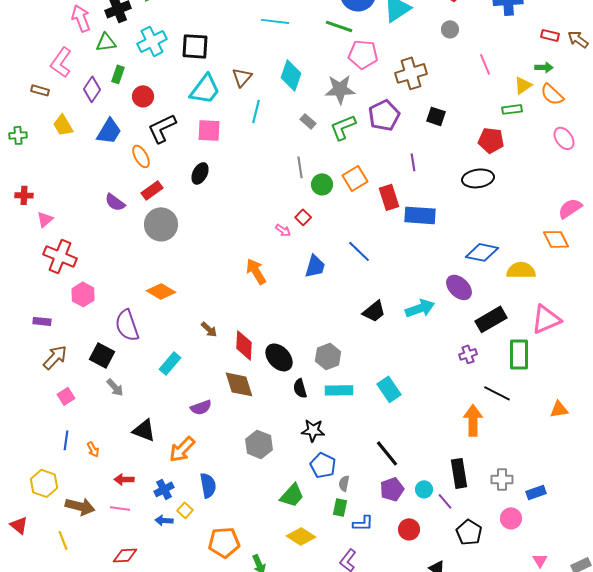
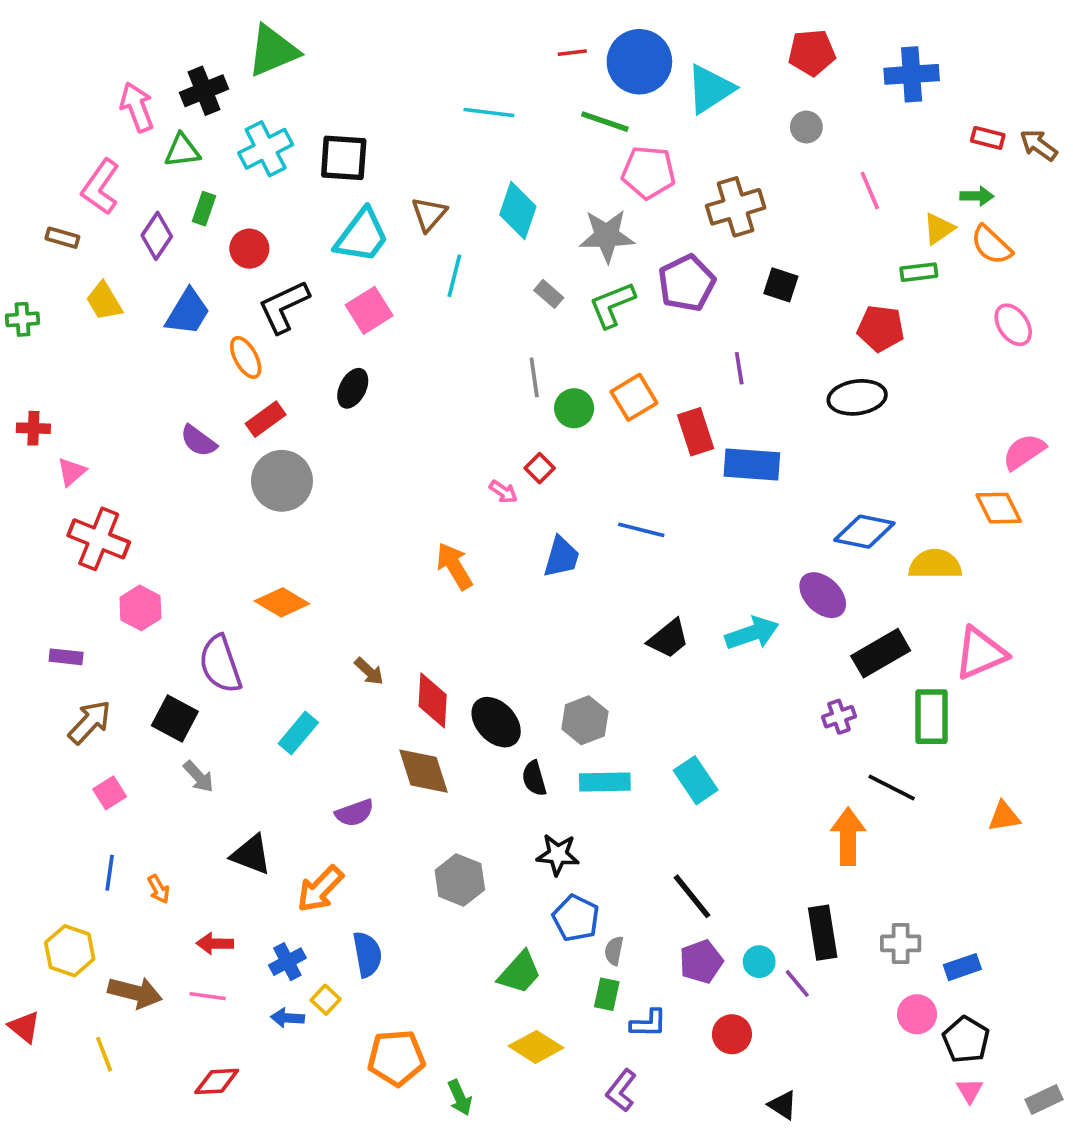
pink square: (209, 130) -> (369, 310), turned -35
blue line: (359, 251) -> (641, 530), turned -30
black pentagon: (469, 532) -> (966, 1040), moved

